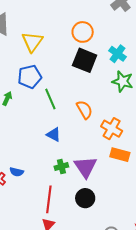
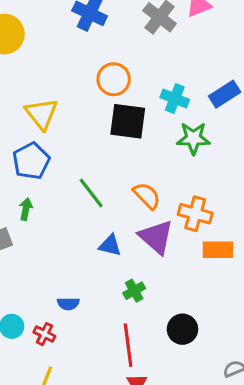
blue pentagon: (30, 77) -> (31, 161), moved
purple triangle: (85, 167) -> (156, 237), moved
blue semicircle: (17, 172) -> (68, 304), moved

